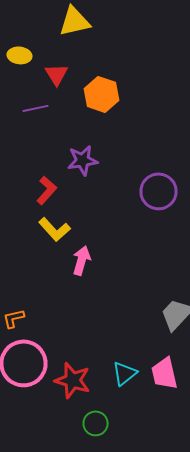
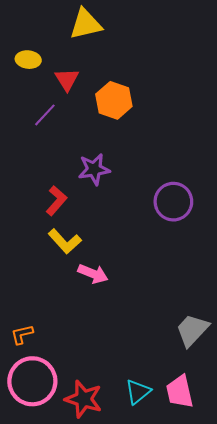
purple line: (36, 108) -> (45, 115), turned -35
pink arrow: (82, 260) -> (93, 274), turned 96

